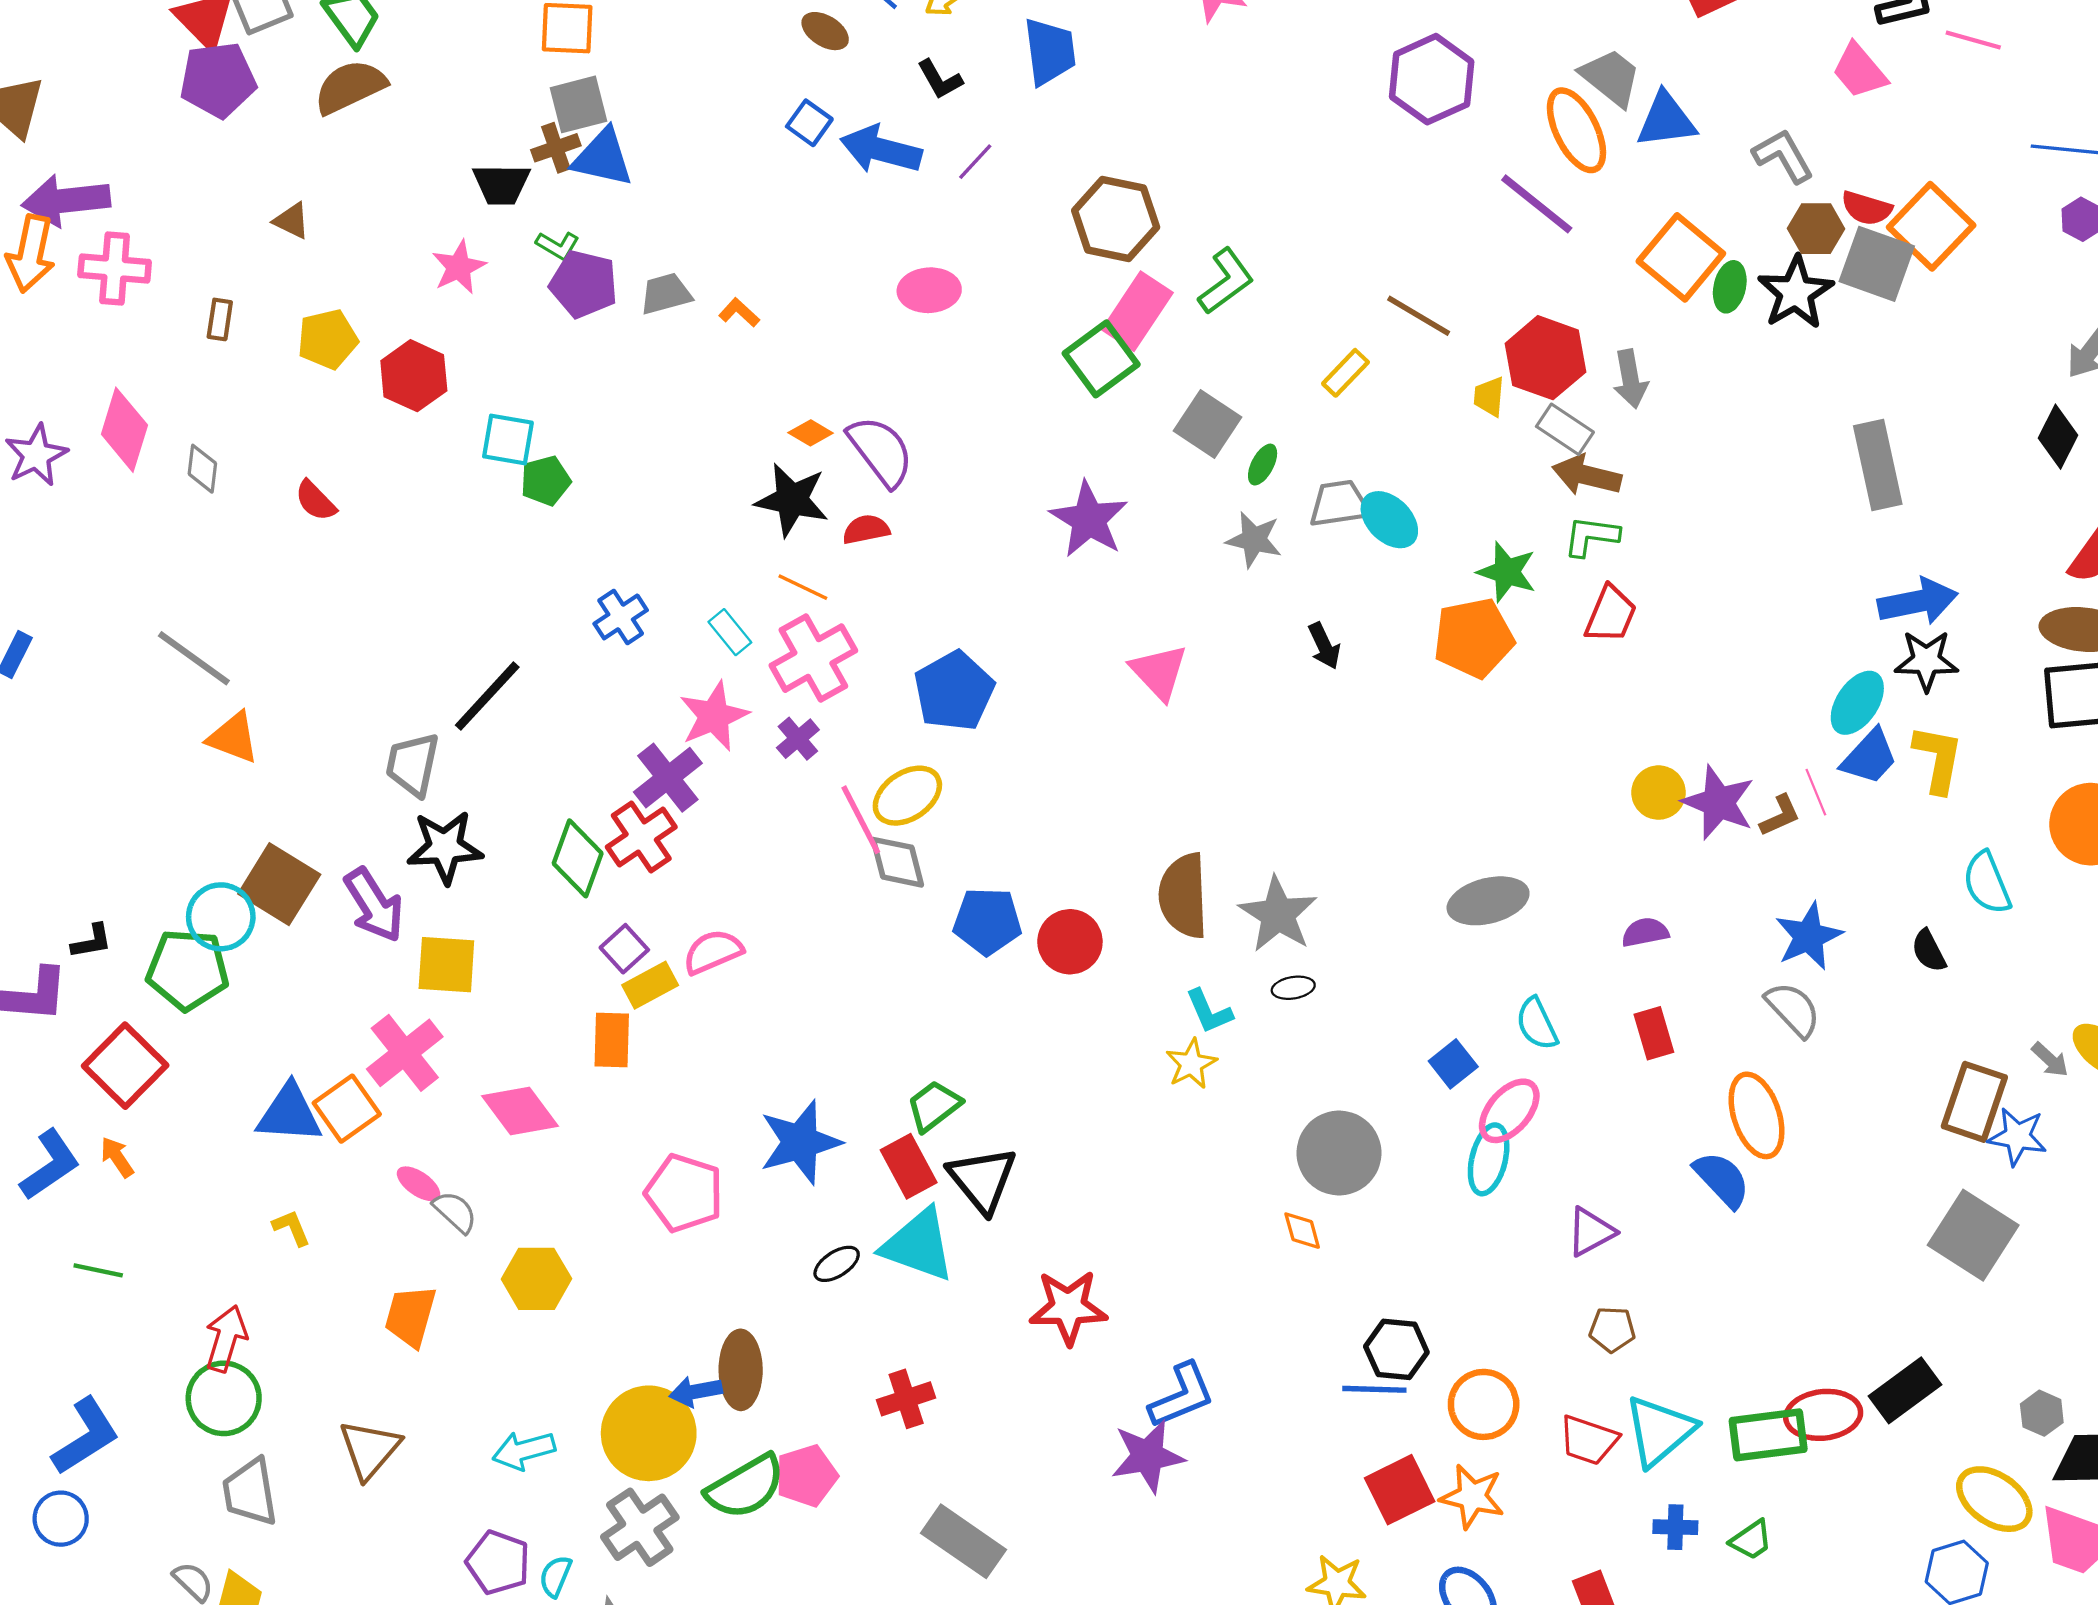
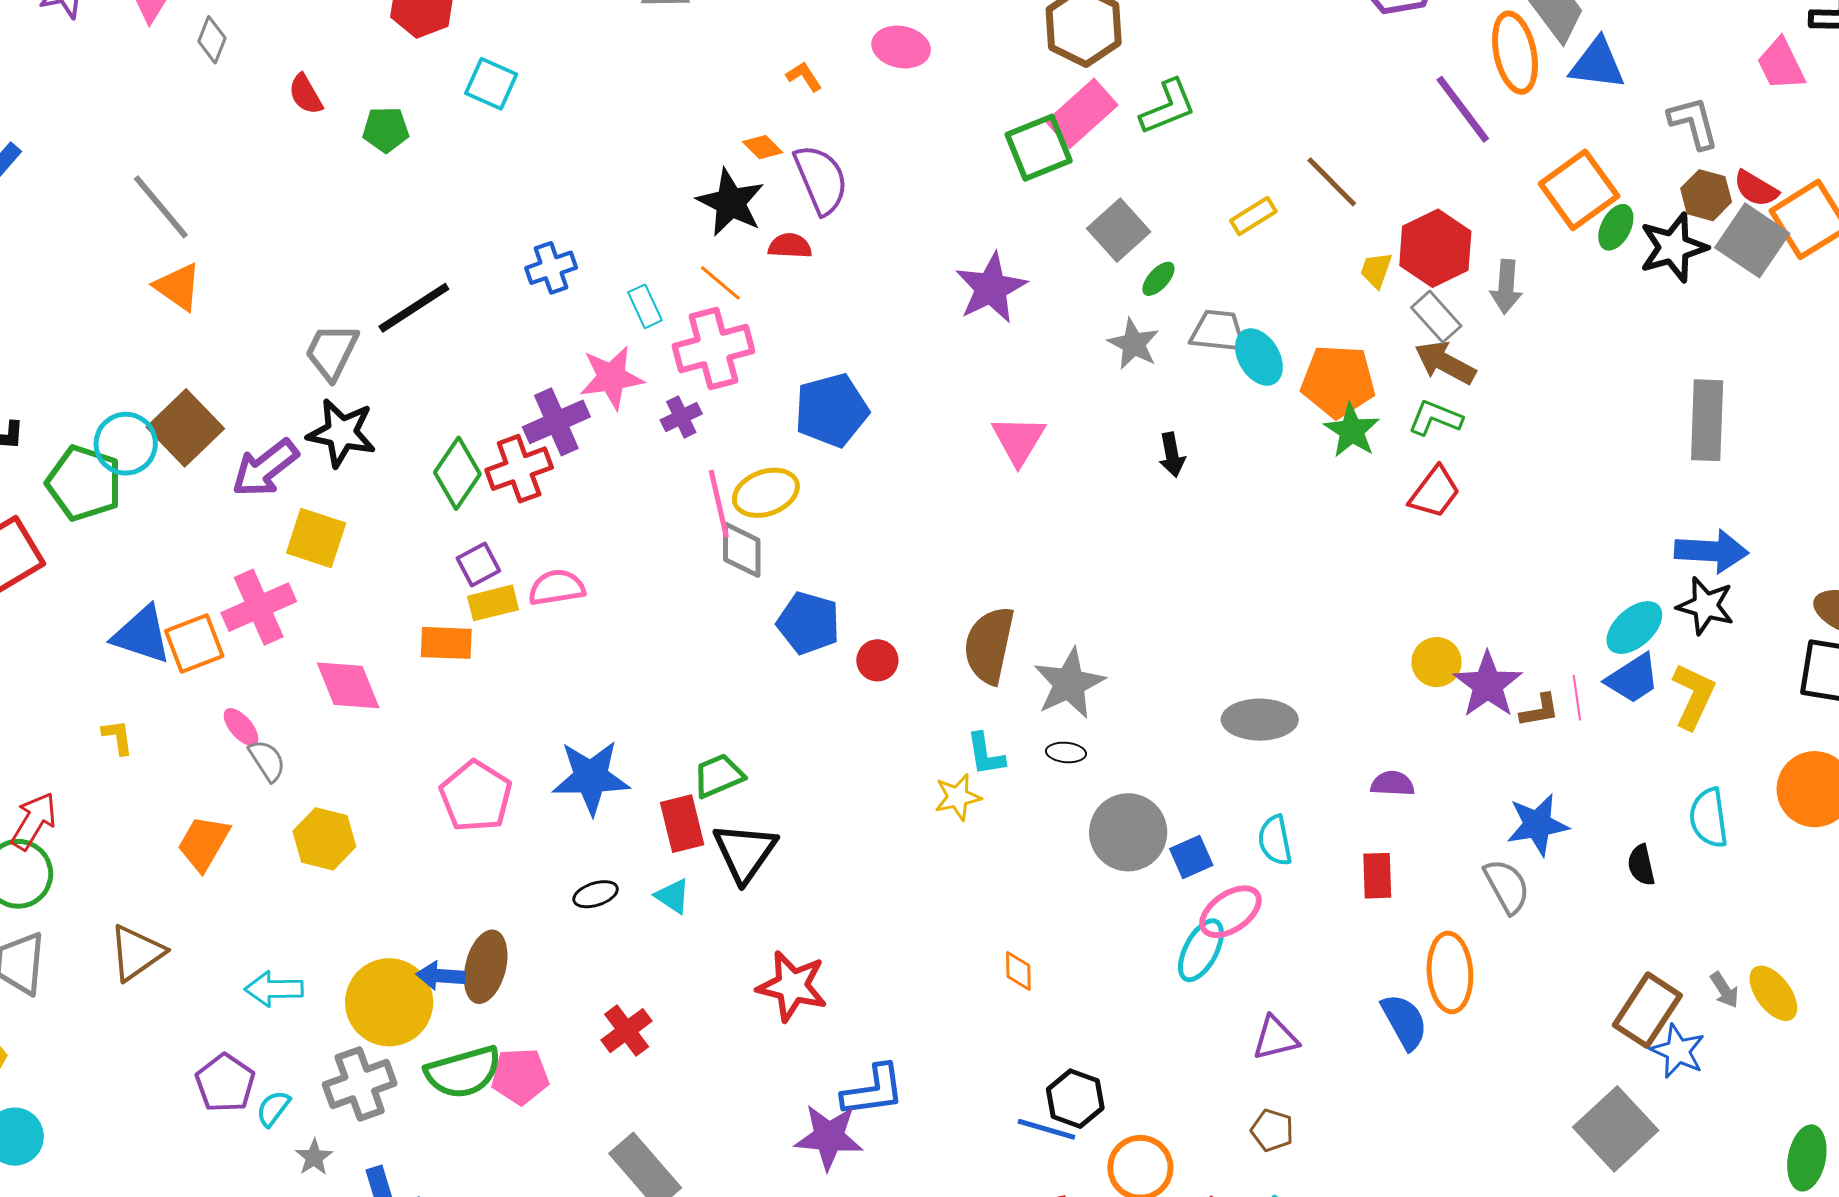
orange L-shape: (739, 313) -> (804, 77), moved
green pentagon: (545, 481) -> (386, 130), moved
orange pentagon: (1474, 638) -> (1338, 381), moved
purple arrow: (374, 905) -> (265, 468), turned 70
red circle: (1070, 942) -> (877, 660), size x0.7
orange rectangle: (612, 1040) -> (446, 643), turned 76
gray circle: (1339, 1153) -> (1128, 832), moved
cyan triangle: (918, 1245) -> (673, 896), size x0.5
red cross: (906, 1399) -> (627, 1031), turned -33

